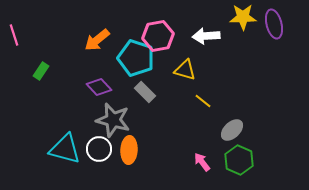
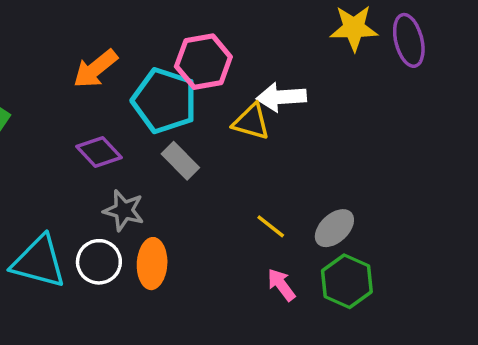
white arrow: (206, 36) -> (281, 97), moved
yellow line: (203, 101) -> (271, 226), moved
gray star: (113, 120) -> (124, 210), size x0.7

